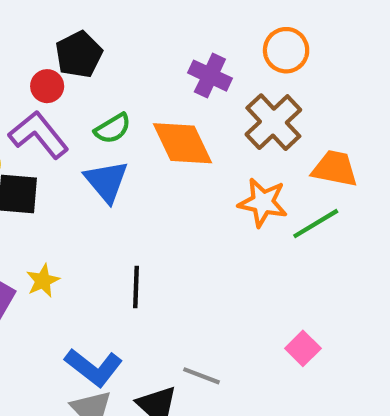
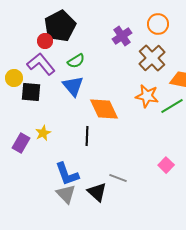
black pentagon: (79, 54) -> (60, 26), size x1.4
purple cross: (210, 76) -> (122, 36), turned 30
orange diamond: (182, 143) -> (104, 109), moved
blue L-shape: (94, 367) -> (67, 174), turned 32

